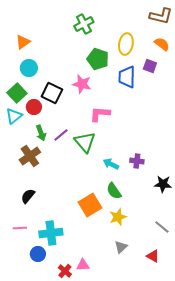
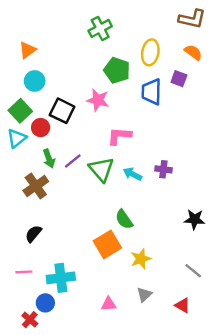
purple cross: (137, 161) -> (163, 169), moved
cyan arrow: (111, 164) -> (132, 174), moved
green semicircle: (114, 191) -> (124, 219), moved
pink triangle: (83, 265) -> (109, 304), moved
red cross: (65, 271) -> (30, 320), moved

